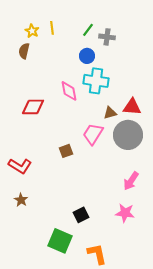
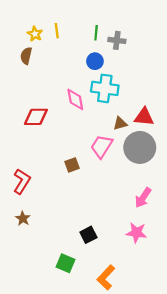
green line: (88, 30) -> (96, 33), turned -32
red L-shape: (20, 166) -> (22, 181), turned -90
green square: (60, 241) -> (65, 263), size x0.7
orange L-shape: (97, 254) -> (106, 277), turned -125

